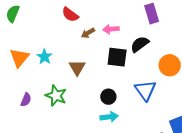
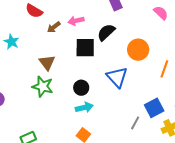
cyan star: (45, 57) -> (11, 42), moved
green star: (56, 96) -> (43, 87), moved

